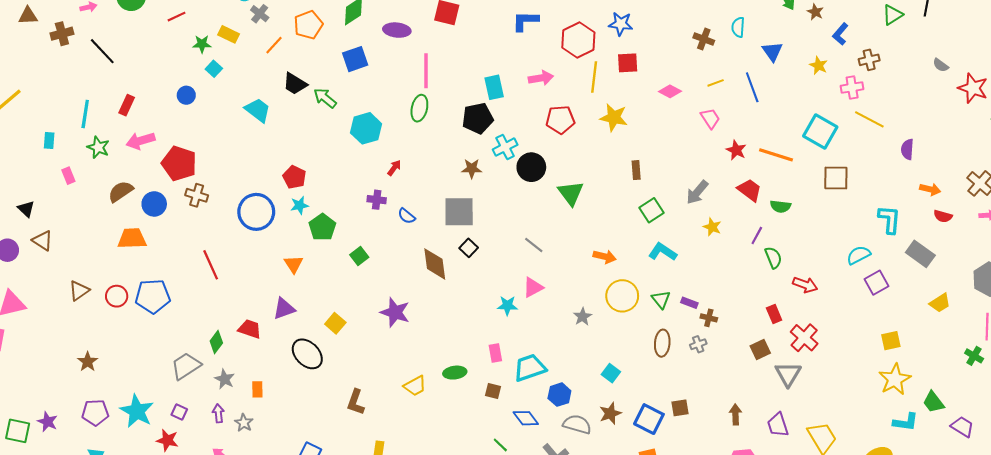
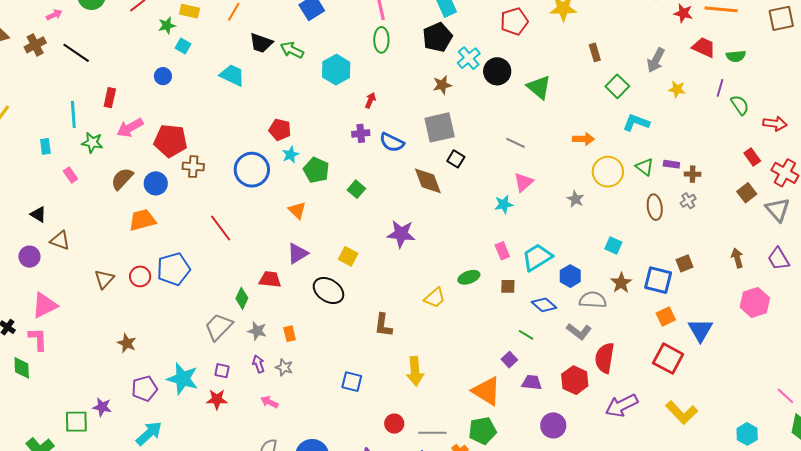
blue semicircle: (407, 216) -> (392, 142), size x1.4

